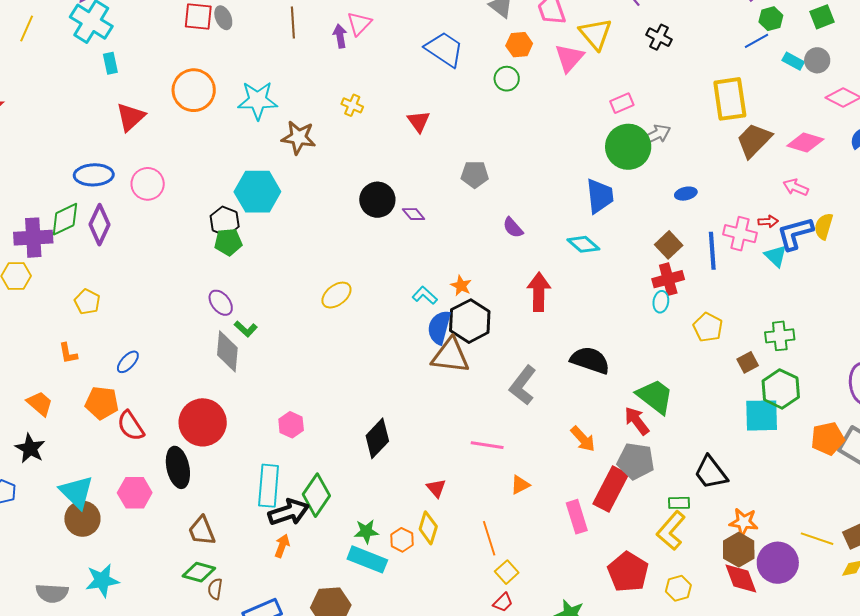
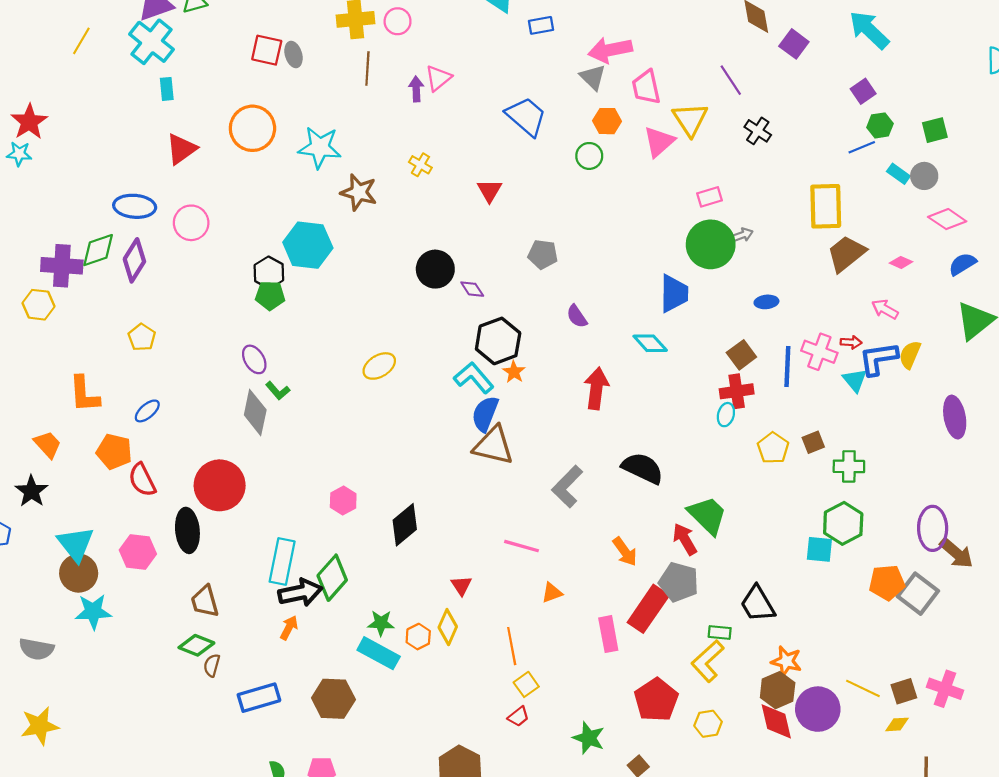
gray arrow: (656, 135) -> (742, 235), size x0.7
pink diamond: (805, 142) -> (901, 262), size x0.6
cyan L-shape: (425, 295) -> (474, 378), size x1.5
yellow pentagon: (87, 302) -> (142, 337), moved
black hexagon: (470, 321) -> (498, 341), moved
orange L-shape: (68, 353) -> (84, 394), size x1.6
brown square: (748, 362) -> (813, 442), moved
cyan square: (762, 415) -> (819, 549), size x0.7
pink hexagon: (291, 425) -> (343, 500), moved
cyan star: (102, 580) -> (93, 612), moved

